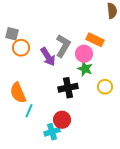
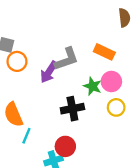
gray L-shape: (63, 46) -> (67, 59), turned 40
pink circle: (84, 54) -> (111, 81), moved
purple arrow: (48, 57) -> (49, 72), turned 66

